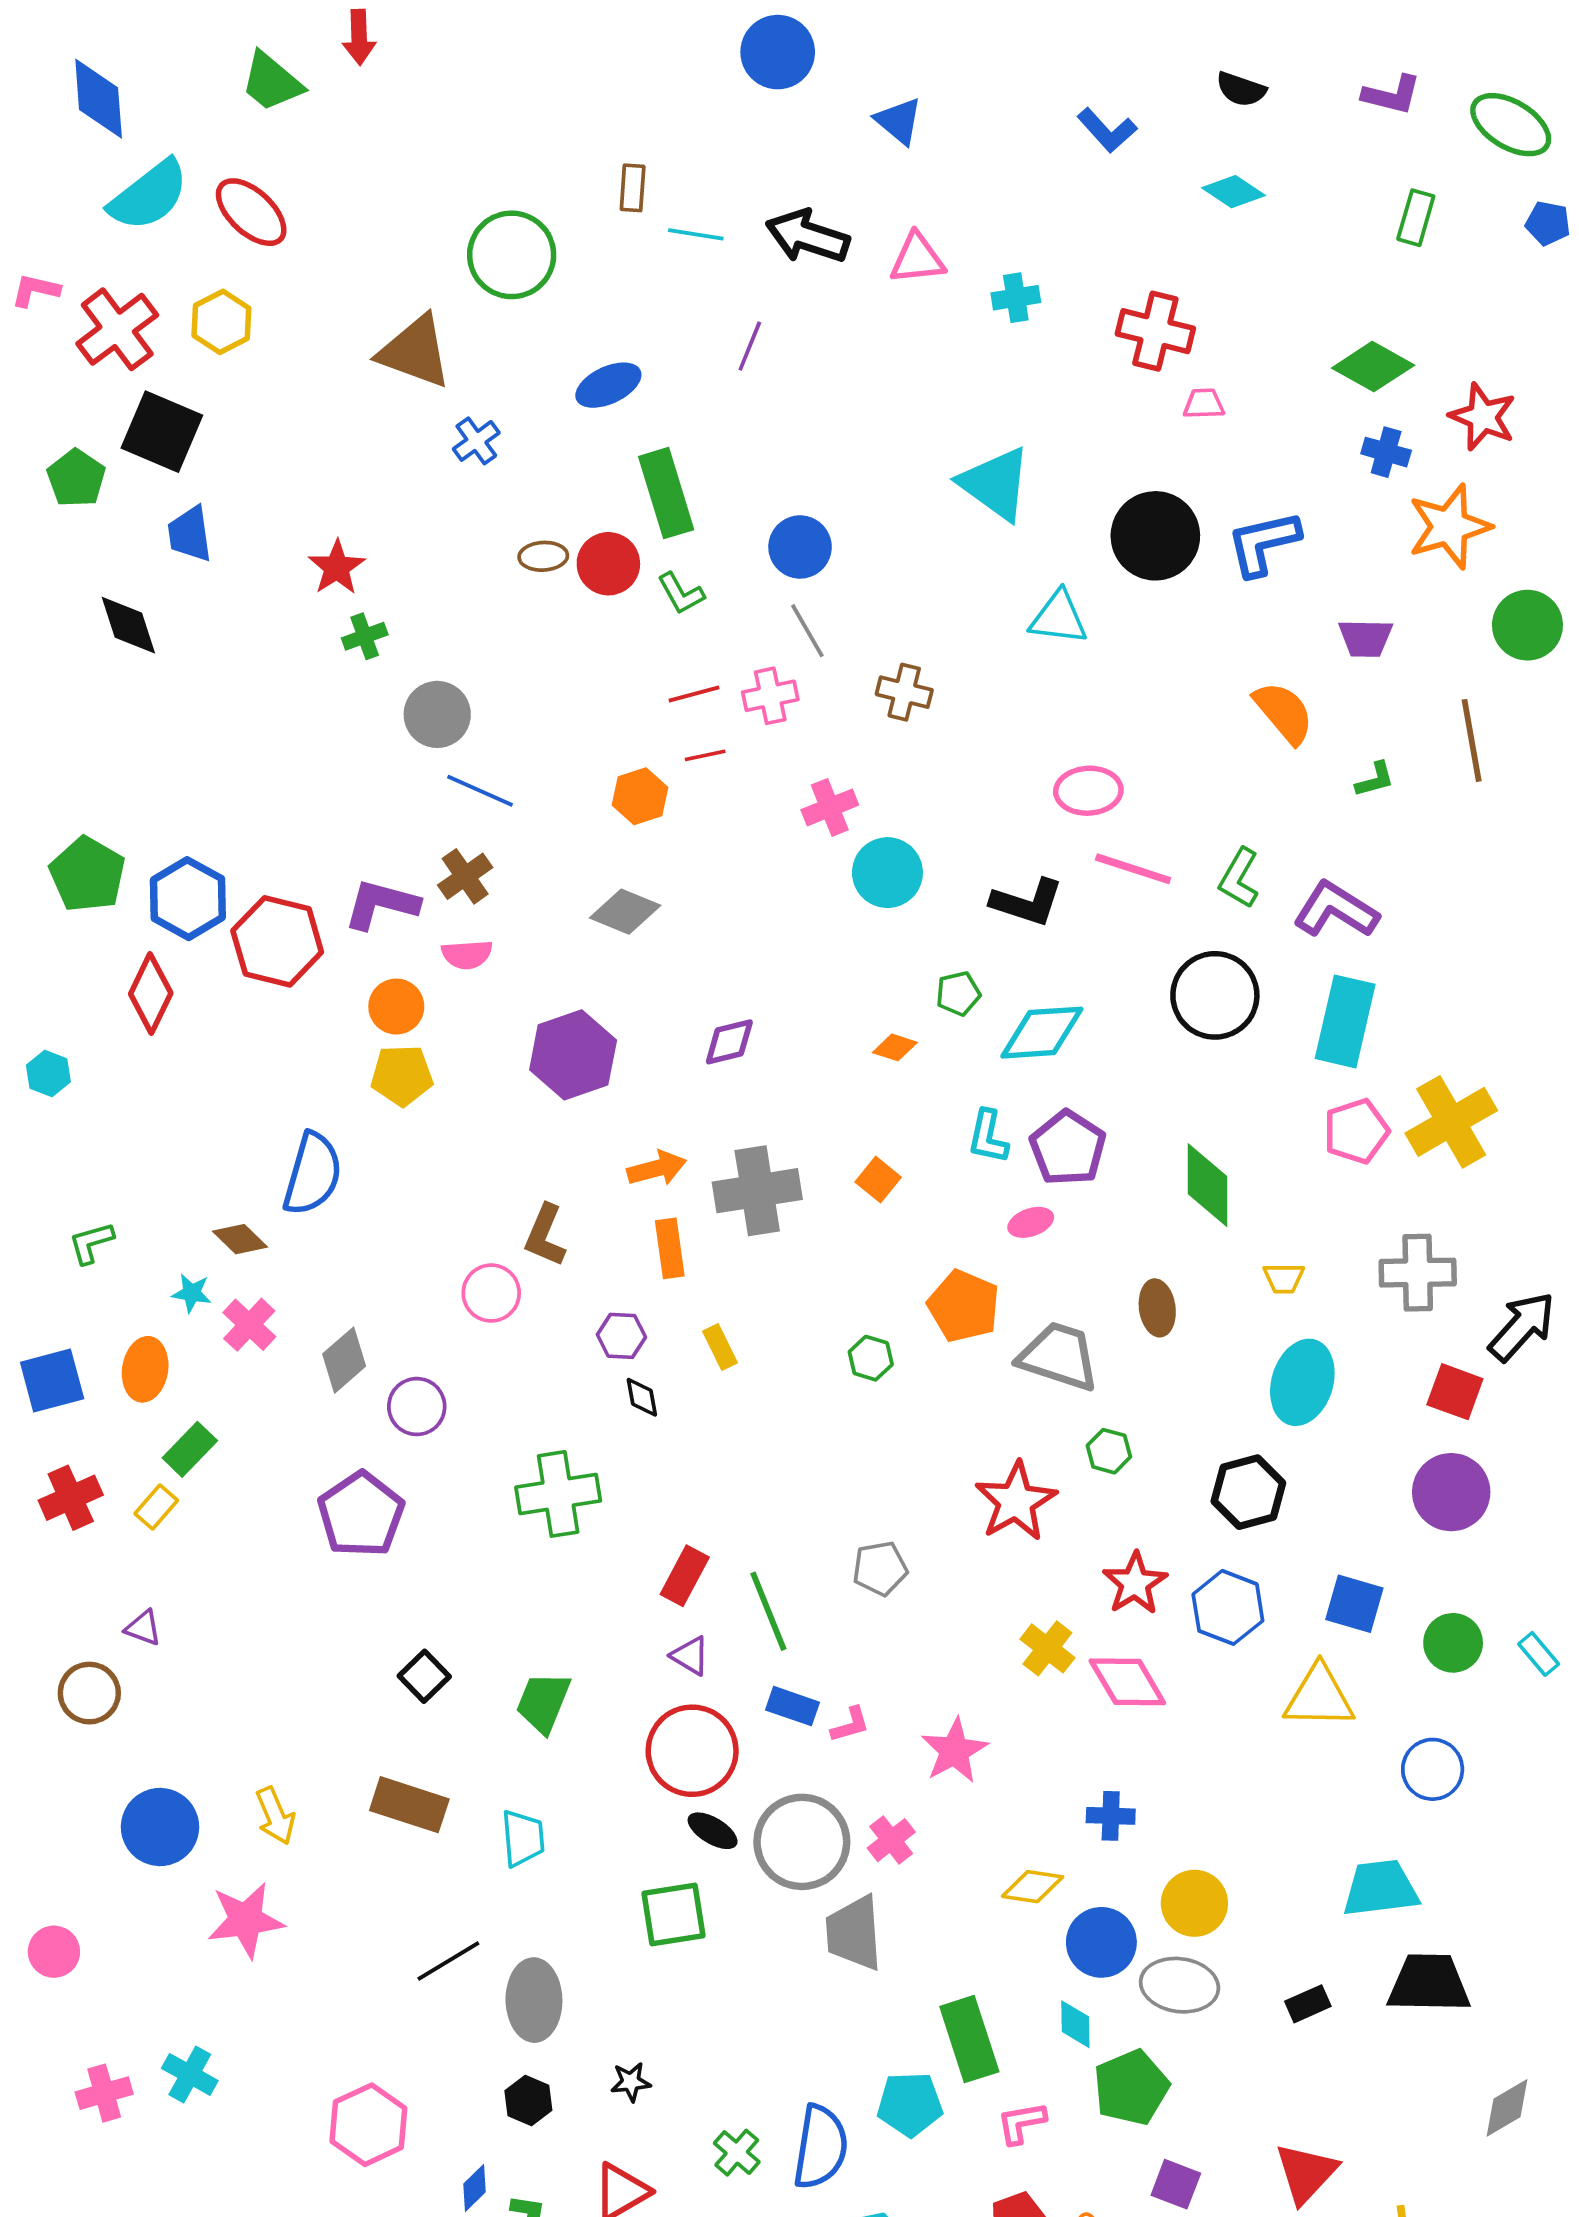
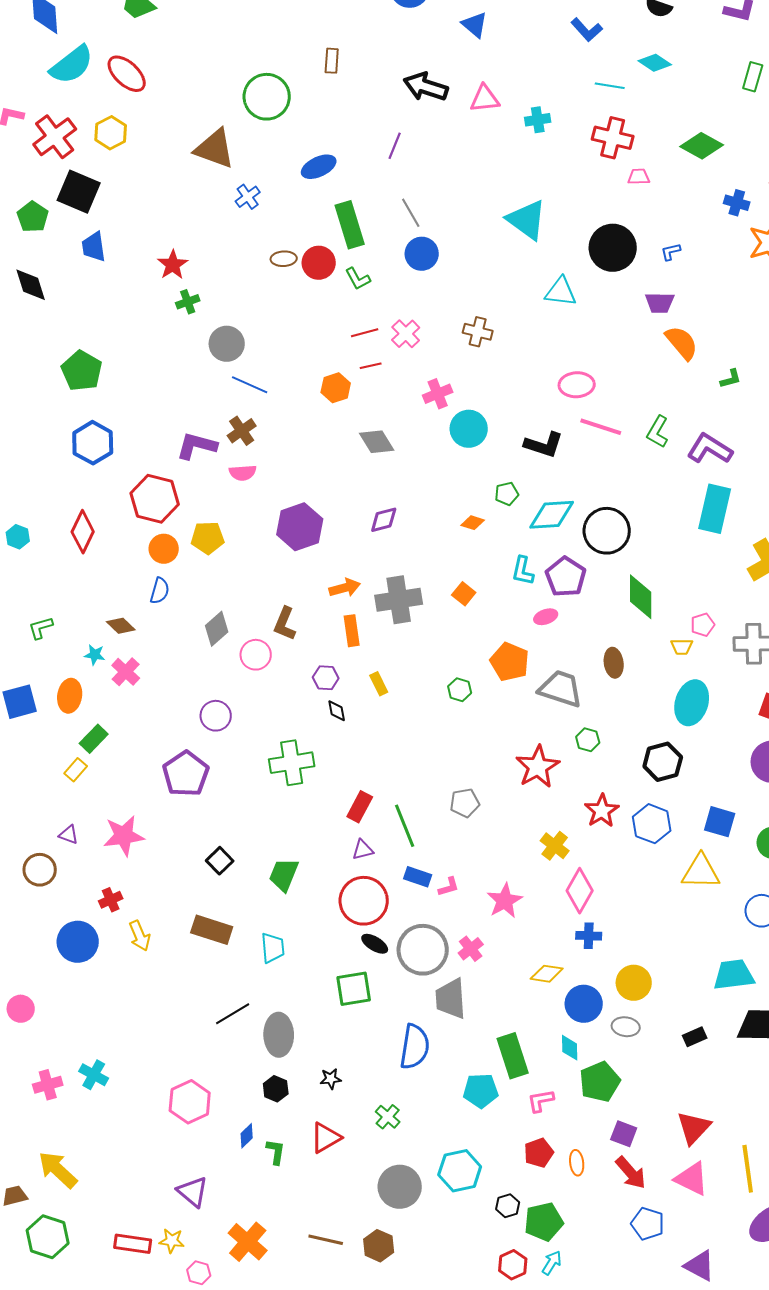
cyan line: (696, 234) -> (610, 86), moved
green diamond: (1373, 367) -> (702, 146), moved
blue L-shape: (1263, 543) -> (671, 252), size x0.5
black diamond: (128, 625) -> (31, 285), moved
gray line: (807, 631) -> (411, 213), moved
purple trapezoid: (1366, 638) -> (660, 303), moved
pink cross: (770, 696) -> (406, 334), turned -32
green pentagon: (87, 874) -> (82, 371), moved
gray diamond: (625, 912) -> (377, 442), moved, turned 36
red hexagon: (277, 941) -> (155, 499), moved
red diamond: (151, 994) -> (83, 532), moved
black circle: (1215, 995) -> (607, 531), moved
orange circle: (396, 1007) -> (164, 549), moved
pink pentagon: (1356, 1131) -> (703, 625), moved, size x0.7
blue semicircle: (313, 1174) -> (160, 591), size x0.6
gray diamond: (344, 1360) -> (217, 629), moved
red cross: (71, 1498) -> (111, 900), moved, size x0.7
purple triangle: (690, 1656) -> (363, 850), turned -45
pink diamond: (1127, 1682) -> (580, 891), moved, turned 60
pink star: (246, 1920) -> (124, 836), moved
gray ellipse: (1180, 1985) -> (626, 1027), size x0.7
blue semicircle: (820, 2147) -> (415, 1047), moved

